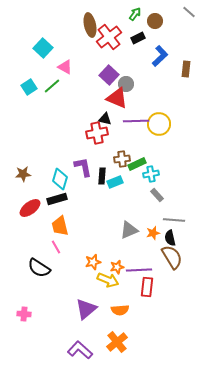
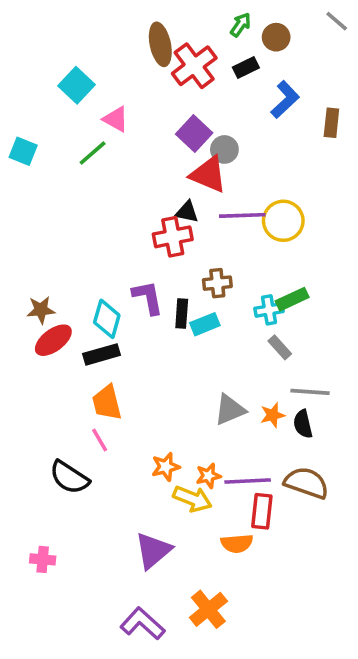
cyan square: (29, 87) -> (23, 151), moved, turned -35
green rectangle: (137, 164) -> (292, 299), moved
red ellipse: (30, 208) -> (53, 340), moved
brown semicircle: (172, 257) -> (306, 483), moved, turned -40
orange semicircle: (120, 310) -> (237, 543), moved

